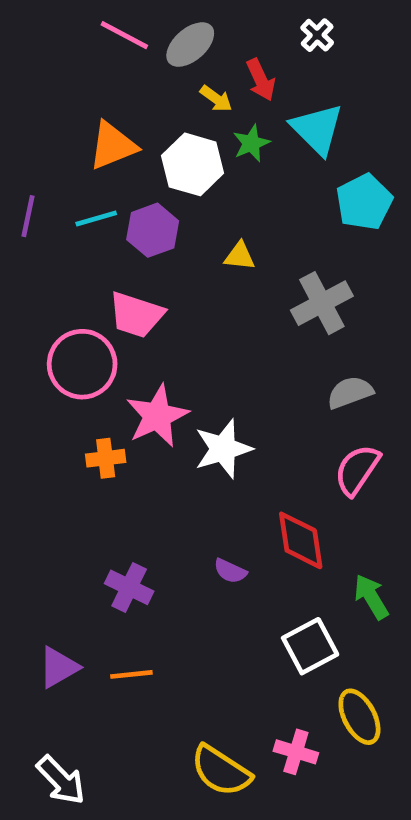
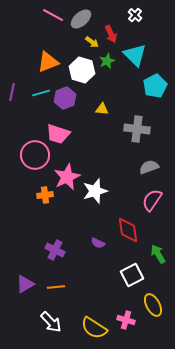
gray cross: (322, 303) -> (137, 129), turned 35
white arrow: (61, 780) -> (51, 322), moved

